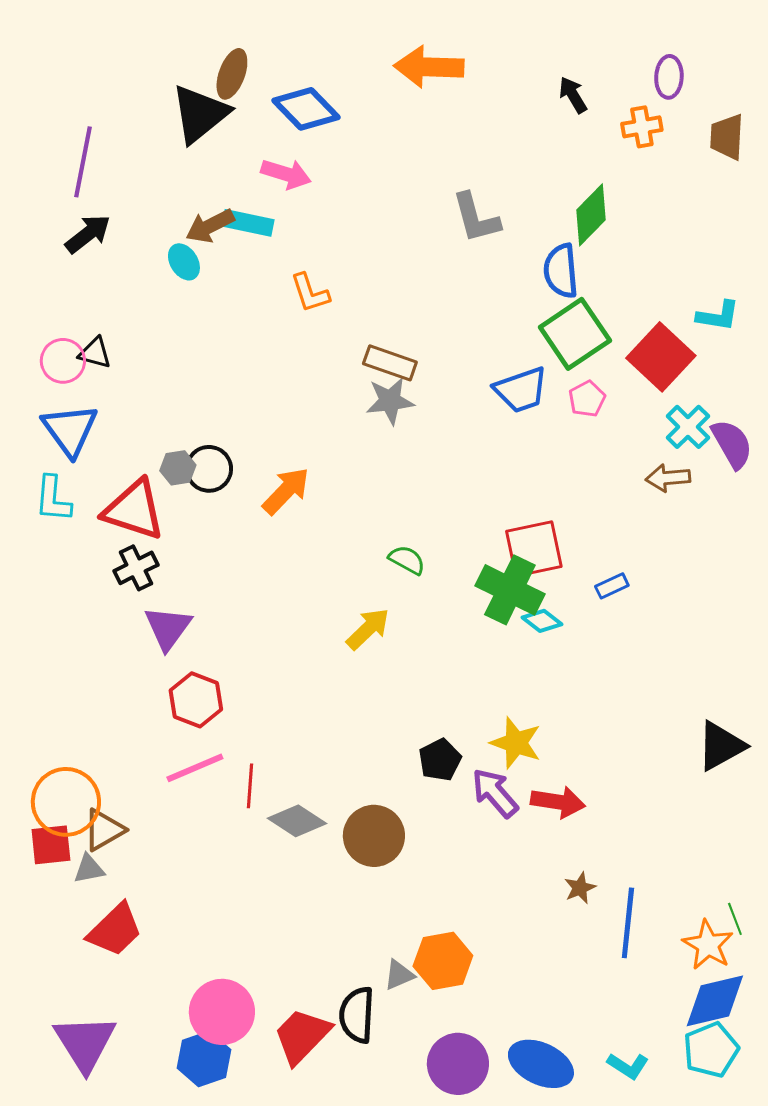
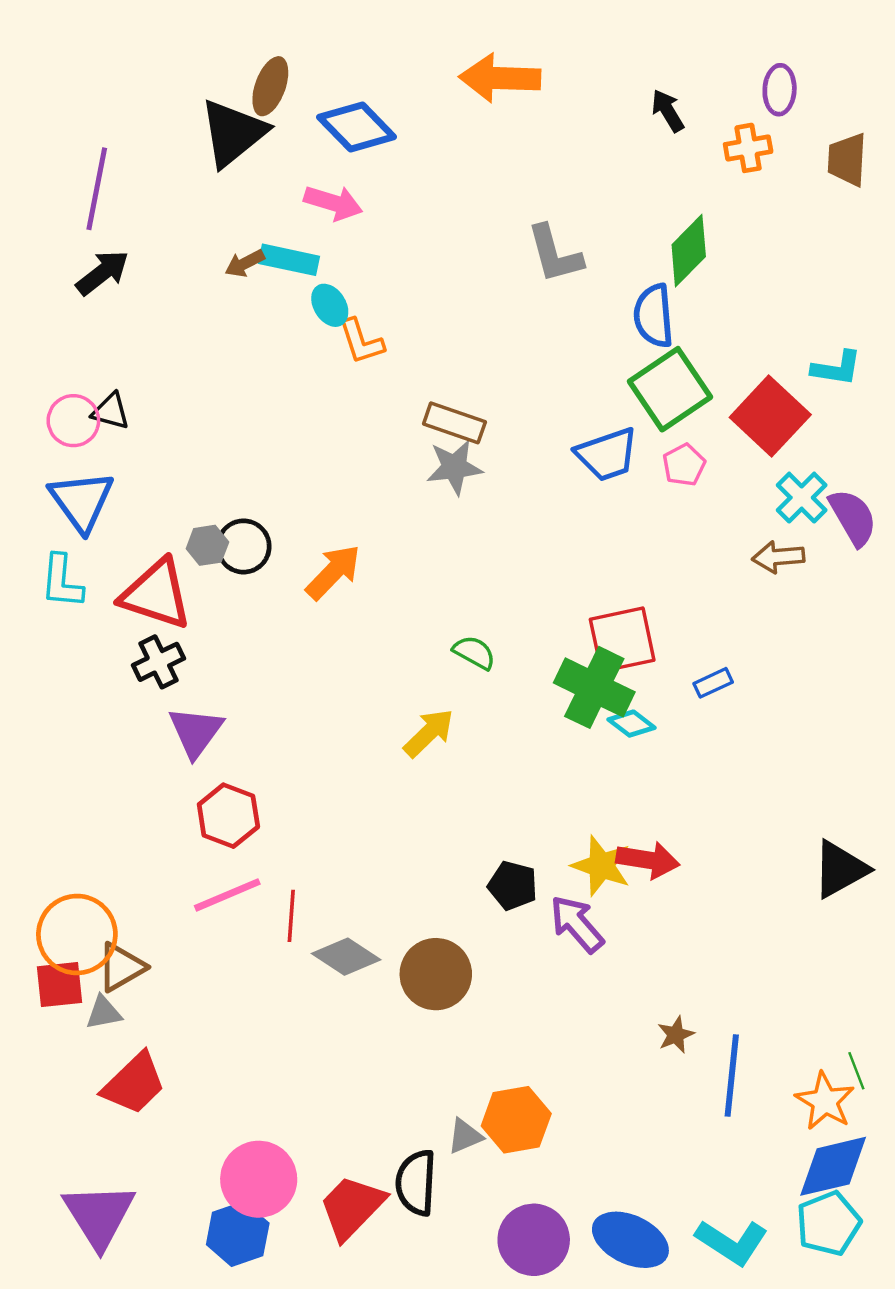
brown arrow: (210, 226) -> (245, 263), size x0.7
cyan ellipse: (184, 262) -> (330, 305), moved
black pentagon: (440, 760) -> (513, 886), turned -30
red arrow: (558, 802) -> (648, 860), moved
cyan L-shape: (628, 1066) -> (732, 1242), size x1.5

